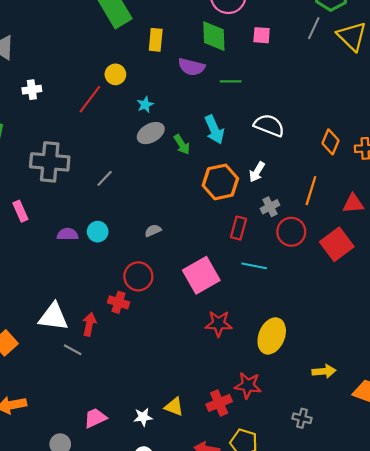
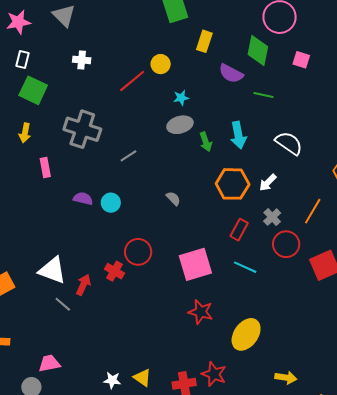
gray cross: (270, 207) -> (272, 217), turned -30
gray semicircle: (153, 231) -> (173, 198), moved, turned 56
pink trapezoid: (95, 418) -> (49, 363), moved

